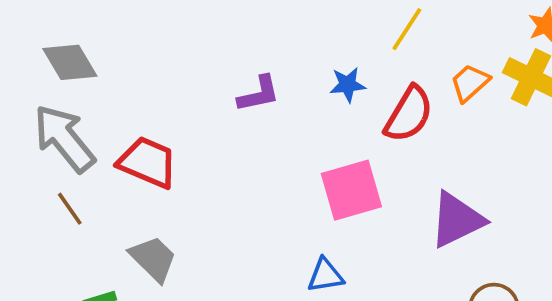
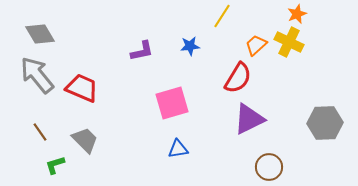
red semicircle: (409, 114) -> (238, 78), moved
pink square: (351, 190) -> (172, 103), moved
brown line: (70, 209) -> (40, 132), moved

